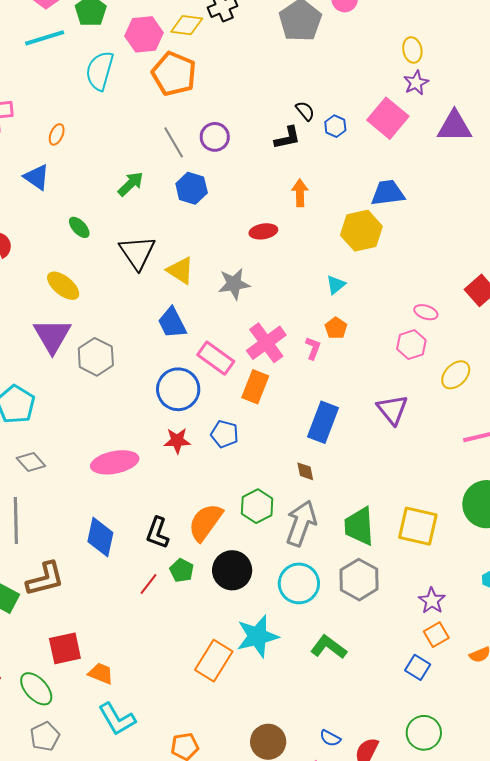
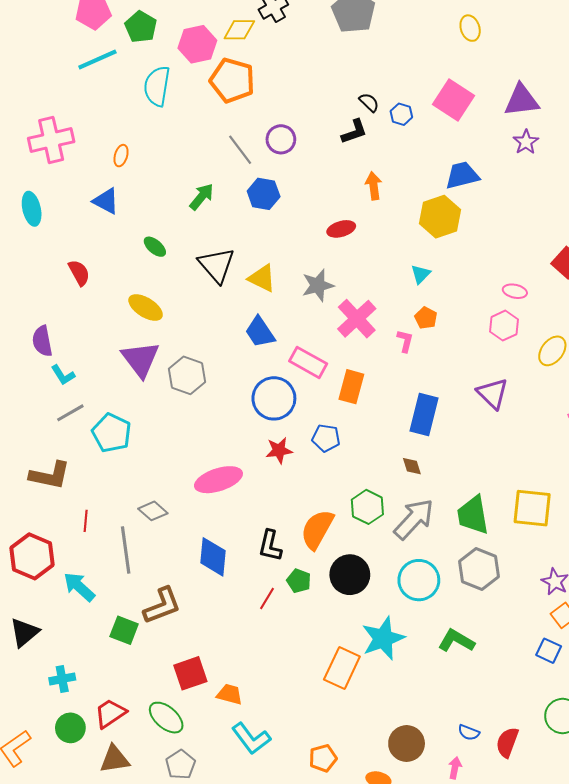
purple star: (416, 83) -> (526, 142), moved
pink cross: (266, 343) -> (357, 319), moved
gray diamond: (31, 462) -> (153, 511), moved
gray arrow: (301, 523) -> (414, 519), turned 30

